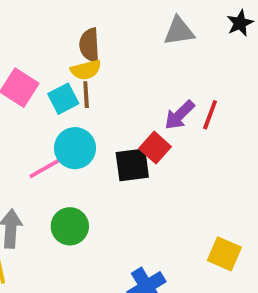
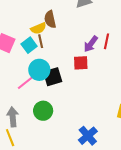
brown semicircle: (90, 45) -> (50, 19), moved
red square: (155, 148) -> (81, 63), turned -35
black square: (132, 165) -> (53, 77), moved

